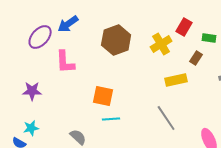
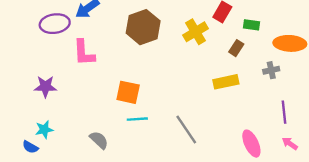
purple ellipse: (40, 37) -> (55, 24), turned 40
yellow rectangle: (176, 80) -> (226, 82), moved
gray line: (166, 118) -> (186, 130), moved

